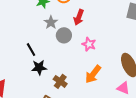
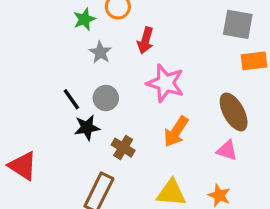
gray circle: (64, 35) -> (106, 98), moved
pink star: (89, 44) -> (165, 83), size x1.6

